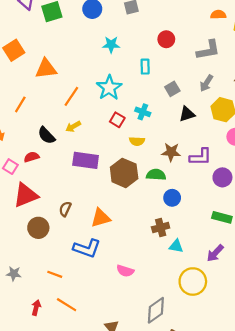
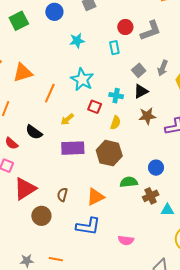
gray L-shape: (208, 50) -> (151, 31), moved
cyan rectangle: (145, 67) -> (114, 48), moved
gray arrow: (206, 83) -> (163, 68), moved
black triangle: (187, 114) -> (141, 91), moved
yellow arrow: (73, 127) -> (67, 119), moved
yellow semicircle: (137, 141) -> (116, 123), turned -64
brown star: (171, 152) -> (147, 116), moved
red semicircle: (32, 157) -> (11, 143), moved, turned -112
green semicircle: (156, 175) -> (129, 182), moved
orange line: (55, 274) -> (56, 259), moved

